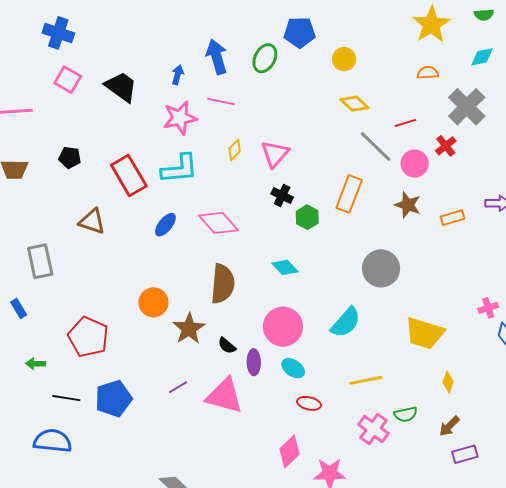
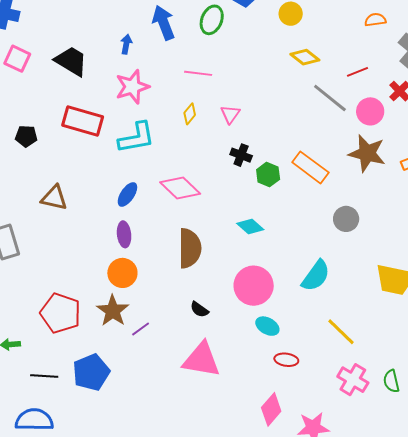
pink line: (221, 102) -> (198, 73), moved
pink triangle: (275, 154) -> (230, 114), size x0.7
red rectangle: (129, 175) -> (83, 121), moved, turned -39
orange rectangle: (349, 194) -> (310, 167), moved, turned -69
brown star: (408, 205) -> (367, 153), size x1.4
gray circle: (381, 268) -> (346, 219), size x0.7
brown star: (189, 329) -> (113, 311), moved
purple ellipse: (254, 362) -> (124, 234), moved
yellow line: (366, 380) -> (341, 332), turned 60
purple line: (178, 387) -> (141, 329), moved
green semicircle: (406, 414) -> (391, 381), moved, turned 95

